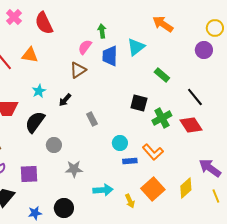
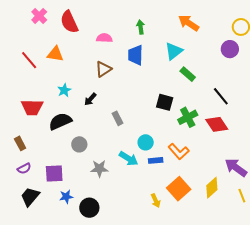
green arrow: (102, 31) -> (141, 27), moved
pink semicircle: (85, 47) -> (104, 38), moved, turned 56
cyan triangle: (136, 47) -> (174, 51), moved
black semicircle: (35, 122) -> (60, 121), turned 30
cyan arrow: (103, 190) -> (128, 158), moved, turned 36
blue star: (35, 213) -> (66, 197), moved

